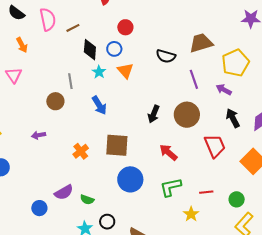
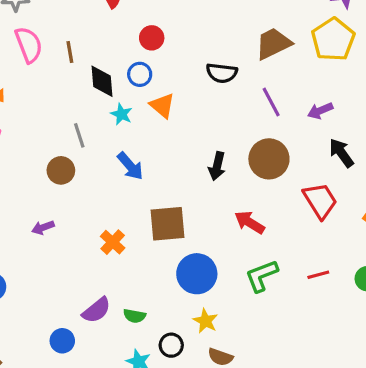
brown line: (73, 28) -> (70, 52), turned -64
yellow pentagon: (236, 63) -> (333, 39), moved
purple arrow: (224, 90) -> (320, 111), turned -42
yellow star: (191, 214) -> (206, 321), moved

